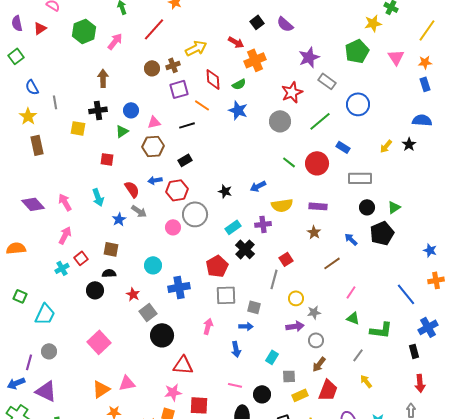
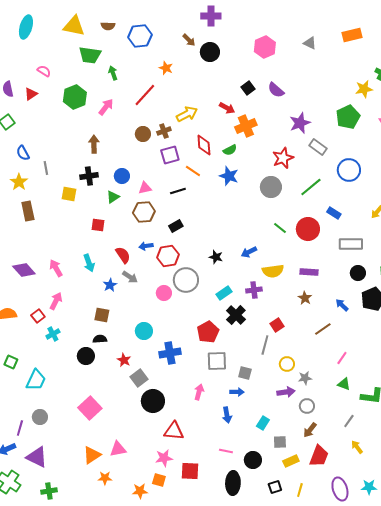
red square: (81, 258) -> (38, 316), moved

